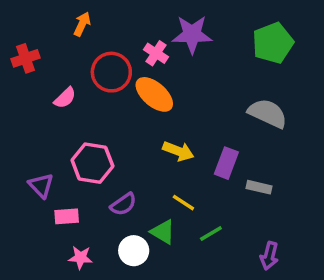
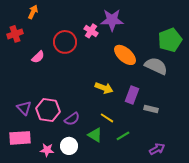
orange arrow: (82, 24) -> (33, 12), moved
green pentagon: (273, 43) -> (170, 40), moved
orange ellipse: (154, 94) -> (125, 55), moved
pink hexagon: (92, 163) -> (48, 110), moved
pink rectangle: (67, 216) -> (20, 138), moved, size x1.5
white circle: (134, 251) -> (69, 146), moved
purple arrow: (269, 256) -> (157, 149), turned -133

